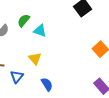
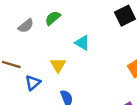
cyan triangle: (40, 31) -> (82, 43), moved

